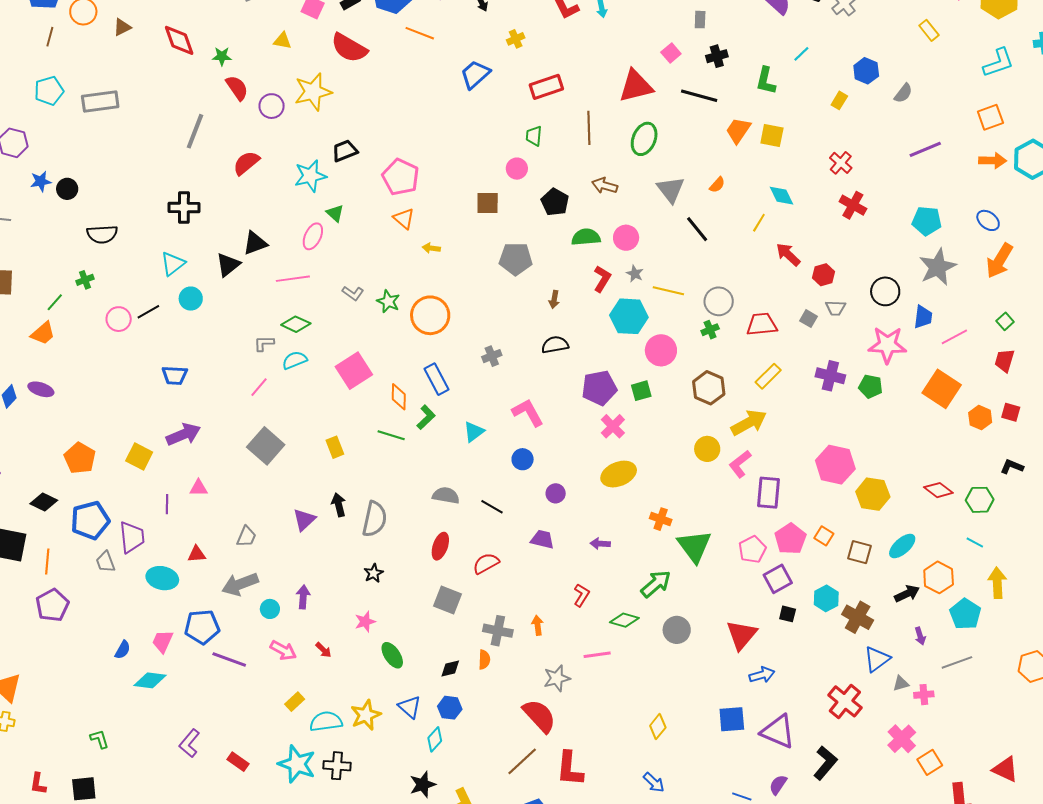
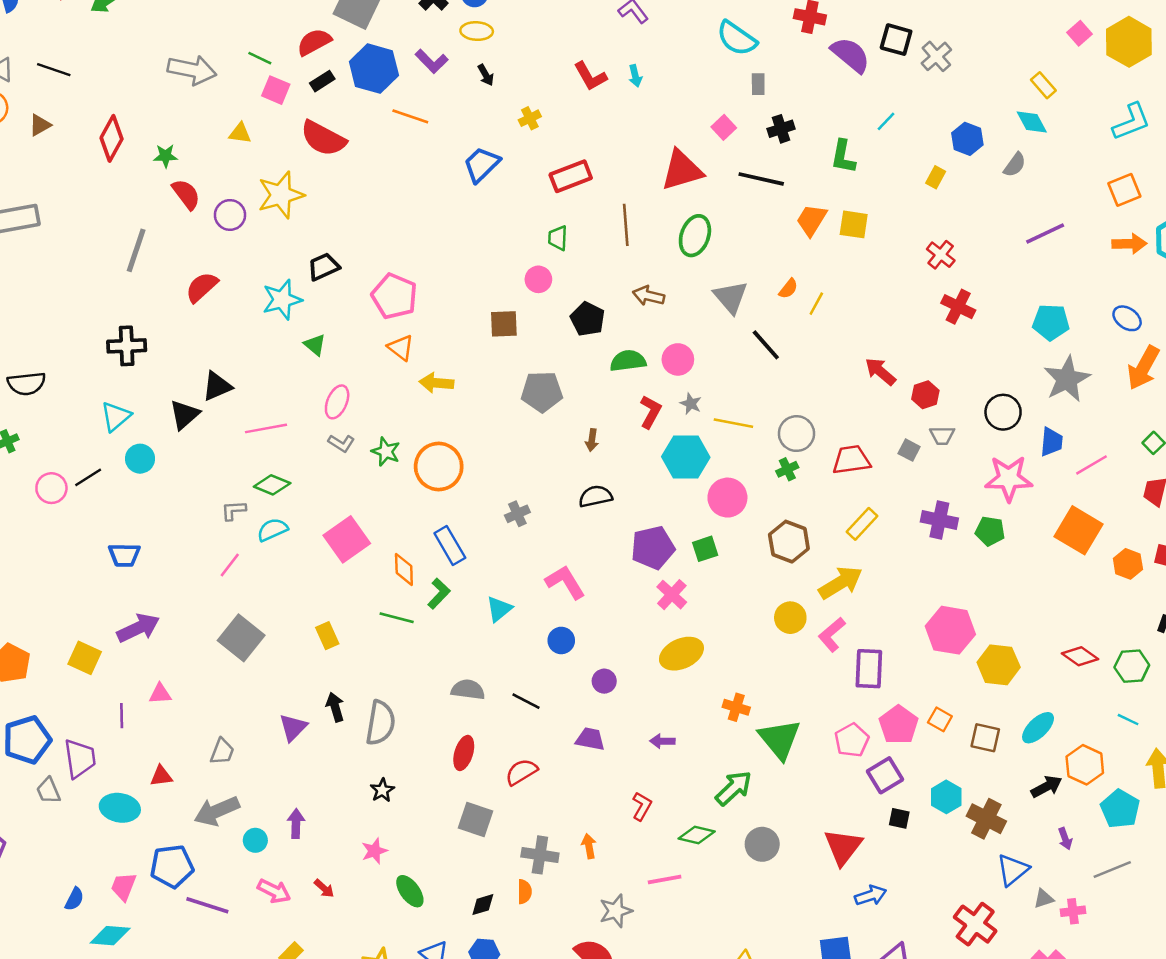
red diamond: (179, 40) -> (112, 138), turned 51
cyan diamond: (781, 196) -> (1032, 122), moved
yellow line: (759, 223) -> (816, 304), moved
pink ellipse: (313, 236) -> (337, 402), moved
yellow arrow: (431, 248) -> (436, 383), size x1.5

